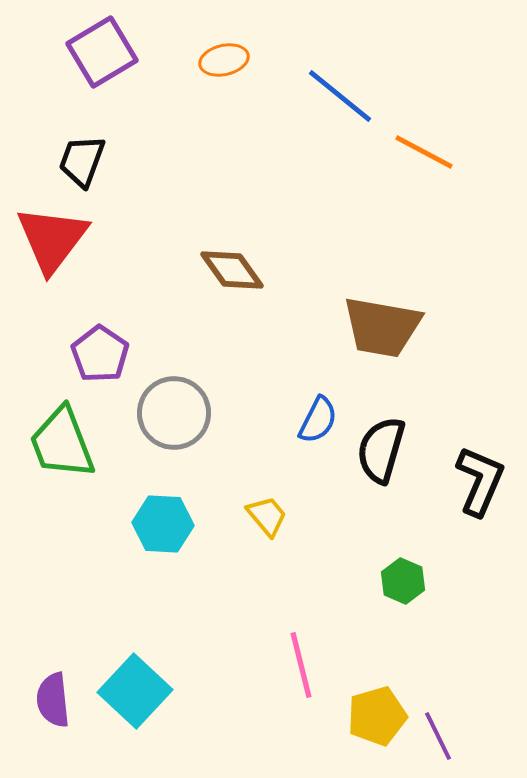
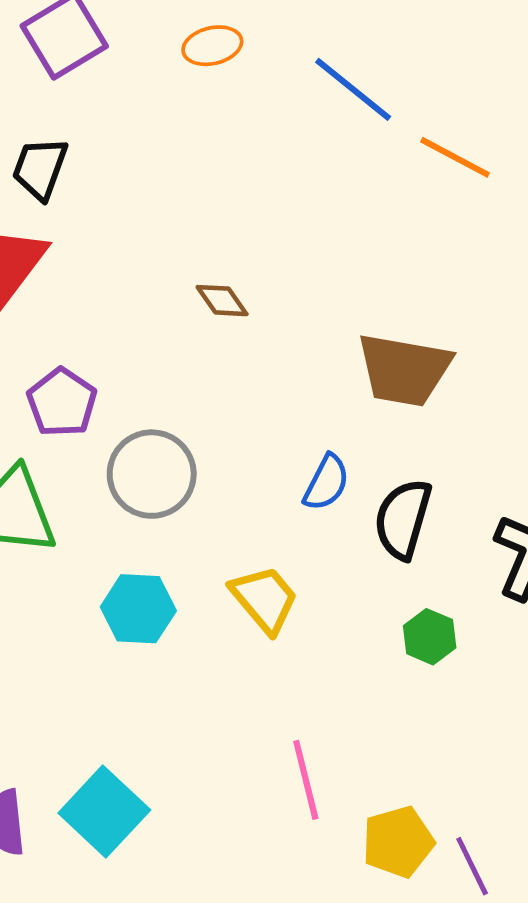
brown diamond: (232, 270) -> (222, 301), size x0.7
yellow trapezoid: (267, 516) -> (265, 599), size x1.4
green hexagon: (403, 581) -> (430, 637), moved

